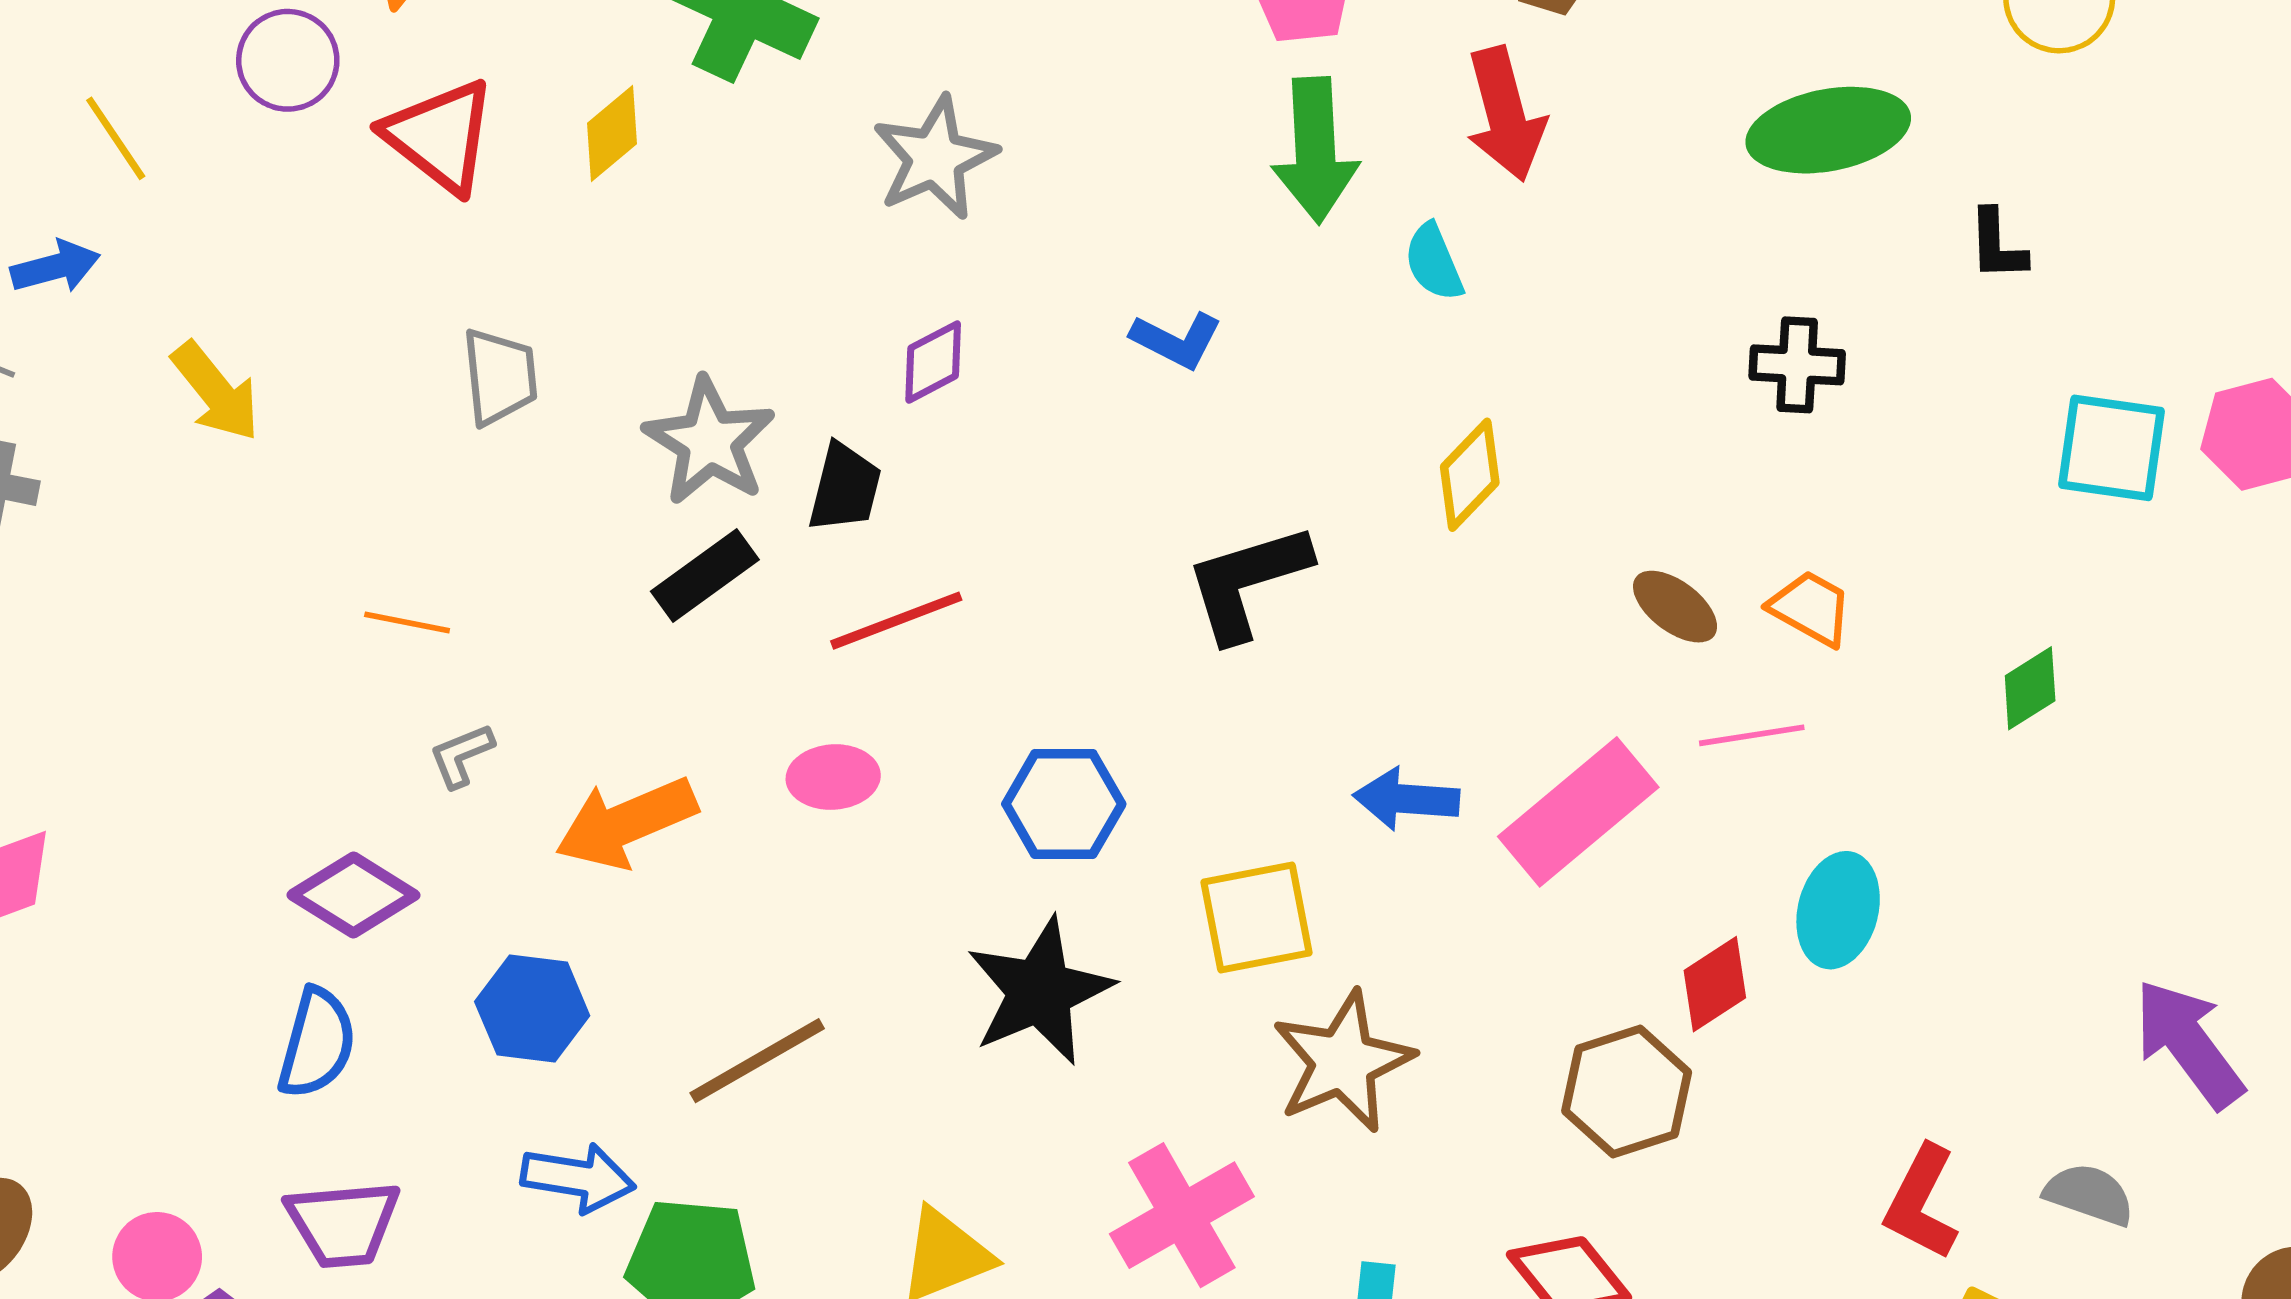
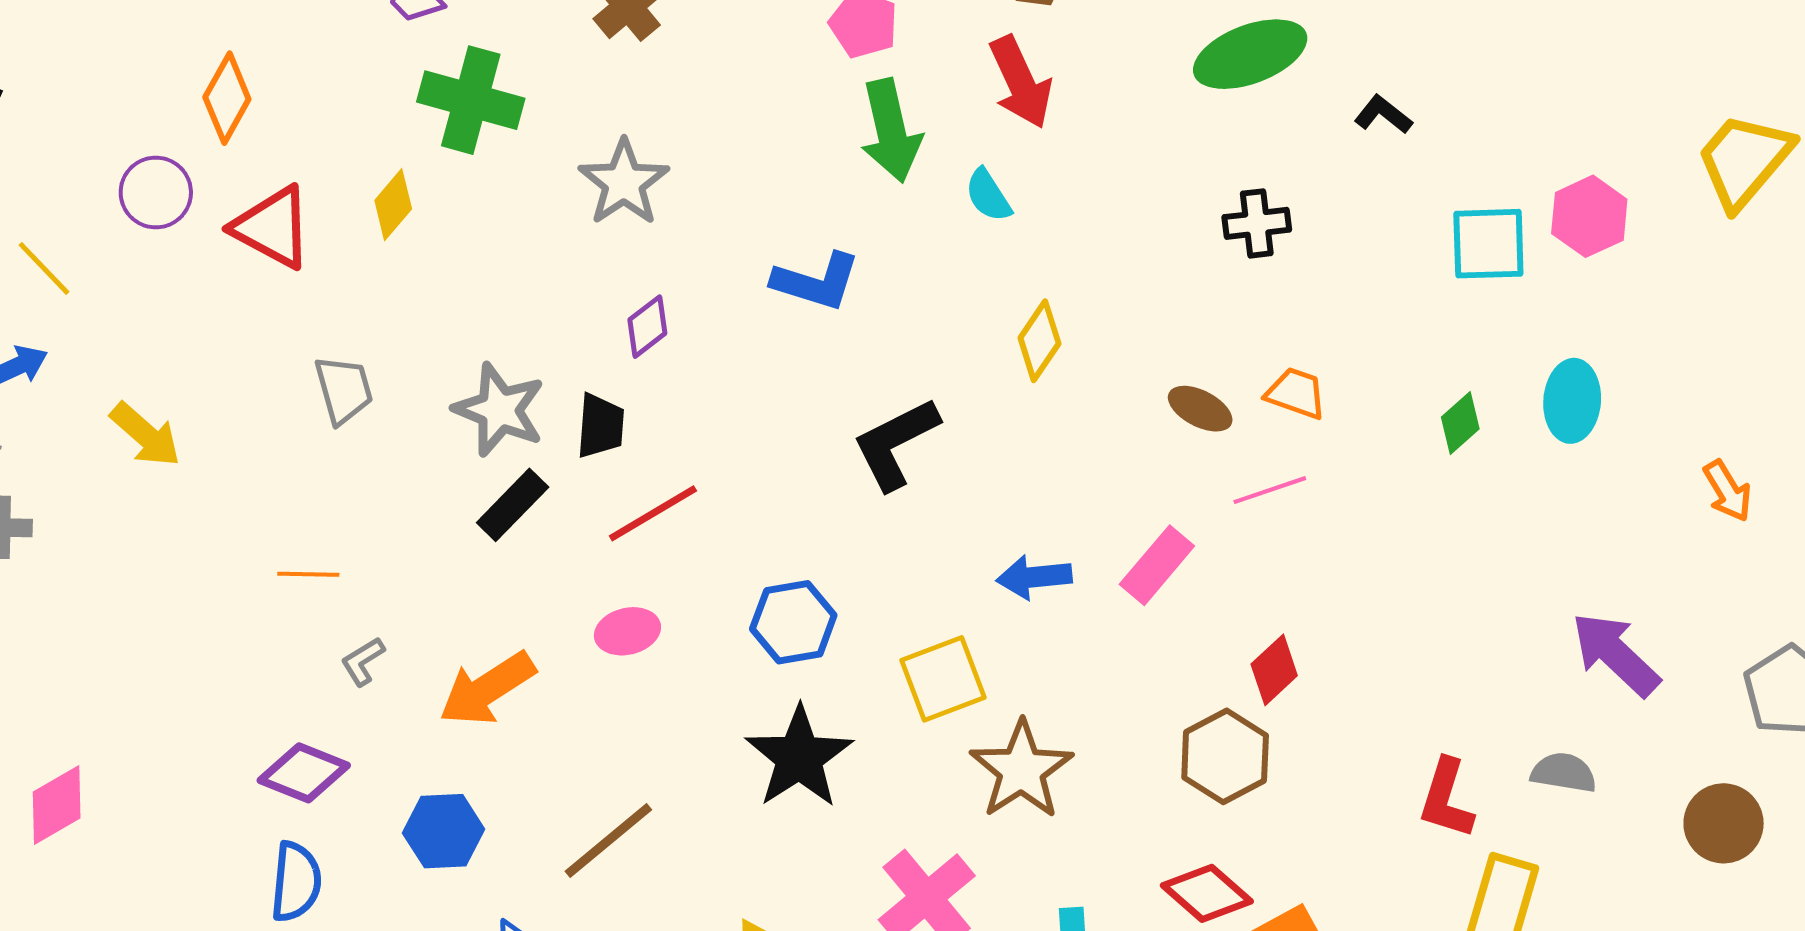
black L-shape: (1997, 245) -> (1383, 115), turned 140
blue L-shape: (1176, 340) -> (816, 281), size x1.4
pink rectangle: (1578, 812) -> (1157, 565), size x0.7
cyan ellipse: (1838, 910) -> (1572, 401), moved

